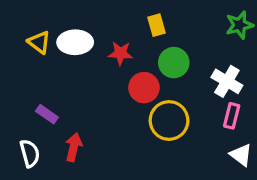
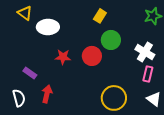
yellow rectangle: (156, 25) -> (100, 16), turned 48
yellow triangle: (39, 42) -> (25, 13), moved
red star: (121, 53) -> (63, 57), moved
yellow circle: (169, 121) -> (114, 98), moved

